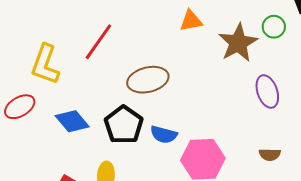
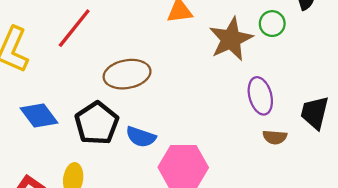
brown semicircle: (270, 155) -> (275, 137), moved

